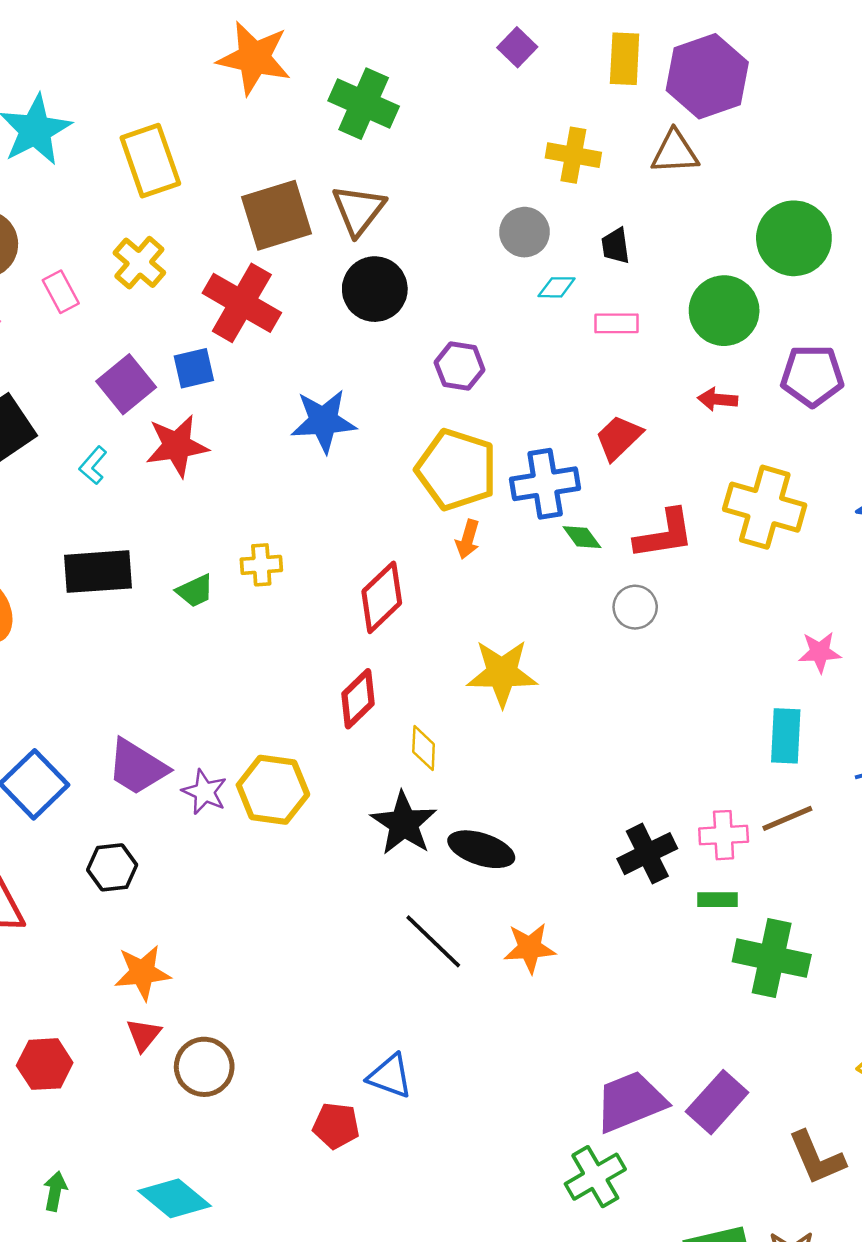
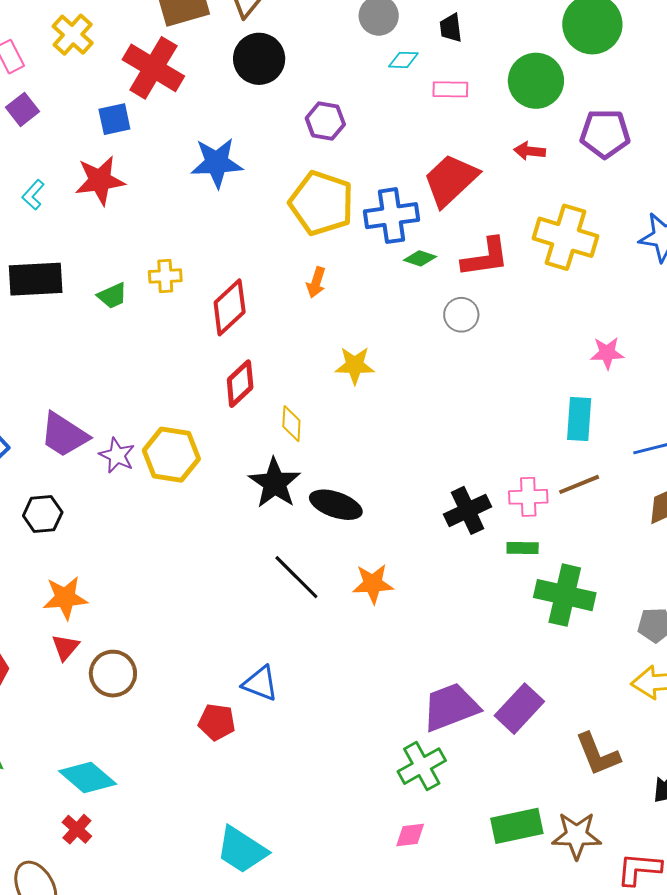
purple square: (126, 384) -> (23, 109), moved, size x0.7
red trapezoid: (619, 438) -> (451, 180), size x1.5
green diamond: (582, 537) -> (420, 258), turned -36
orange arrow: (468, 539) -> (316, 282), moved
red diamond: (382, 597) -> (230, 307), moved
yellow star: (502, 673) -> (355, 365), size x0.7

